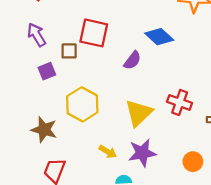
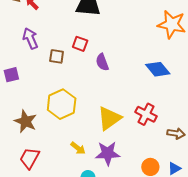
red square: (94, 33) -> (80, 44), size x0.6
blue diamond: (159, 37) -> (158, 69), moved
purple semicircle: (132, 60) -> (102, 62), moved, turned 114
purple square: (47, 71) -> (11, 75), moved

